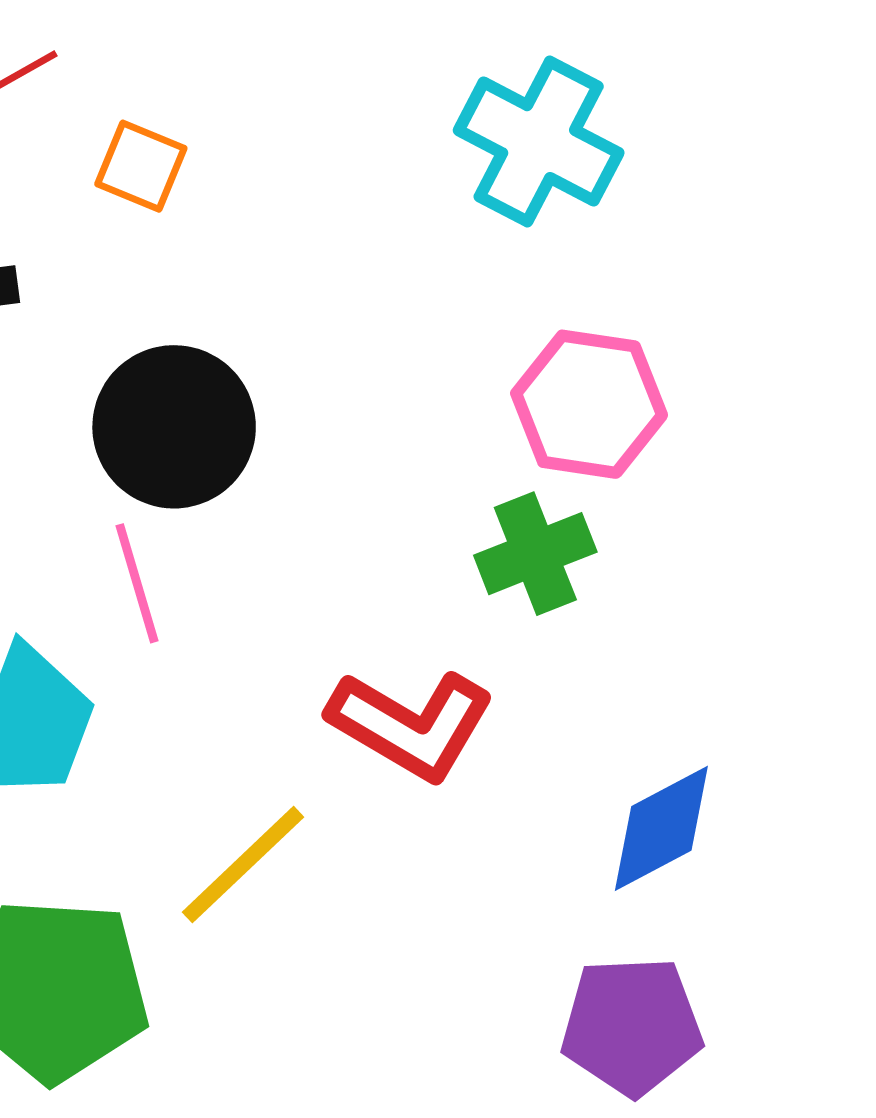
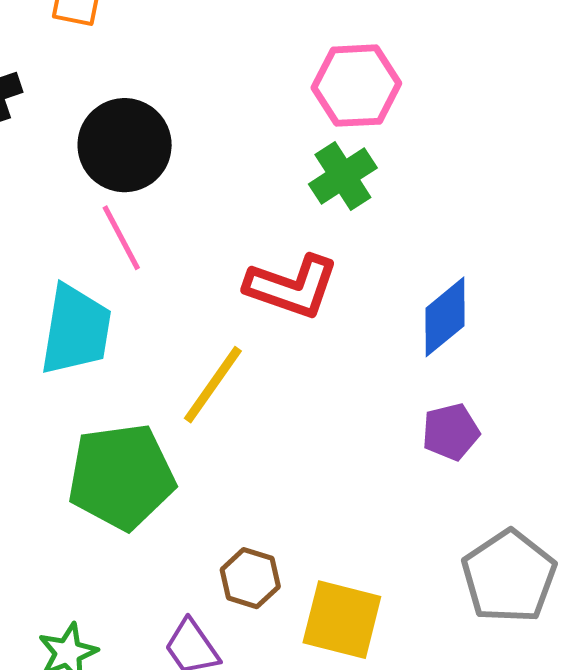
purple pentagon: (632, 1026) -> (451, 432), size x0.7

